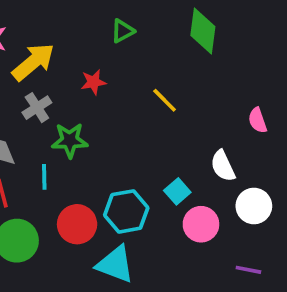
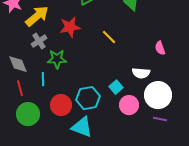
red star: (93, 82) -> (70, 27), size x1.5
white semicircle: (223, 166) -> (141, 73), turned -60
white circle: (254, 206) -> (158, 95), size x1.4
purple line: (248, 270) -> (160, 119), moved

